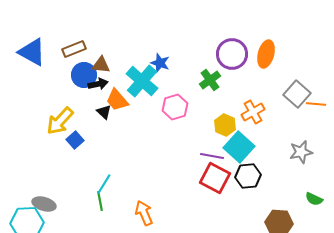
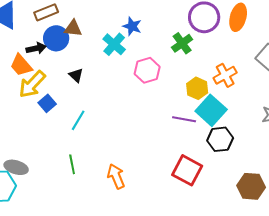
cyan cross: (142, 81) -> (114, 44), size x0.7
black arrow: (98, 84) -> (36, 48), moved
orange trapezoid: (117, 100) -> (21, 65), moved
red square: (215, 178) -> (187, 170), moved
cyan line: (104, 184) -> (78, 120), moved

